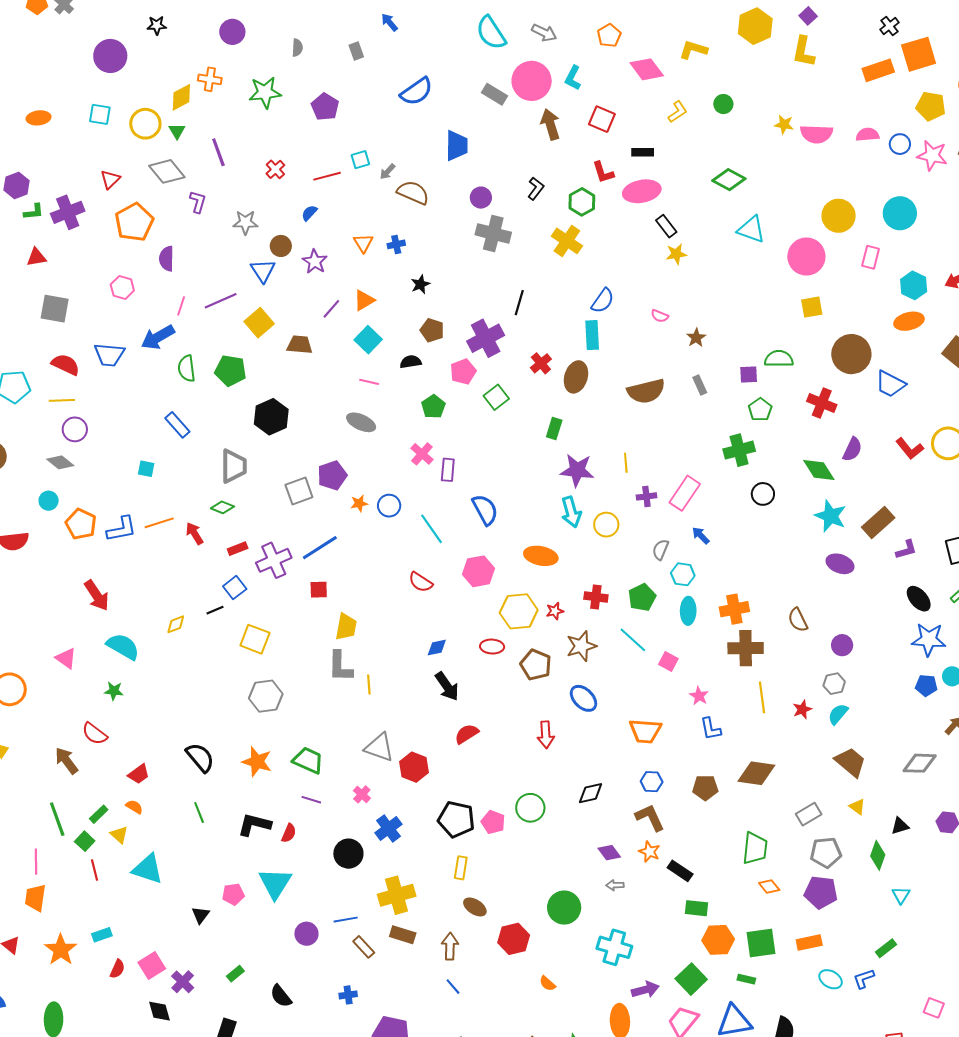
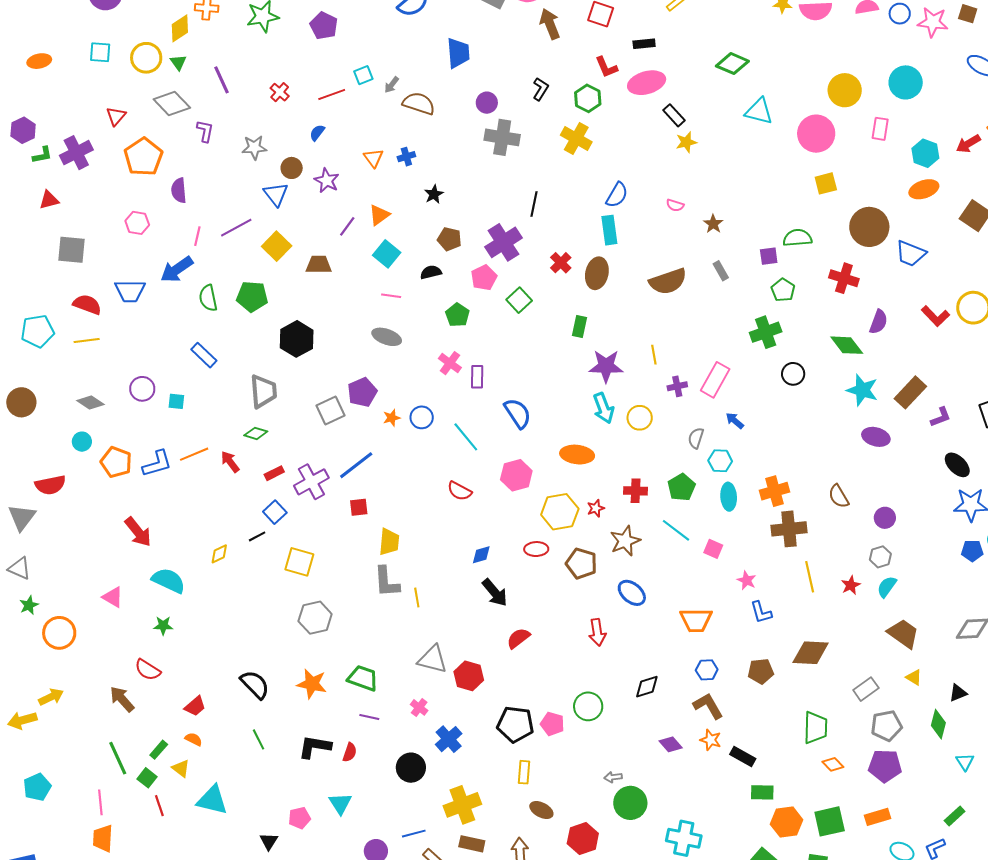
purple circle: (75, 429) -> (142, 389), moved
cyan triangle: (275, 883) -> (340, 803), size x0.7
gray arrow: (615, 885) -> (613, 777), moved

